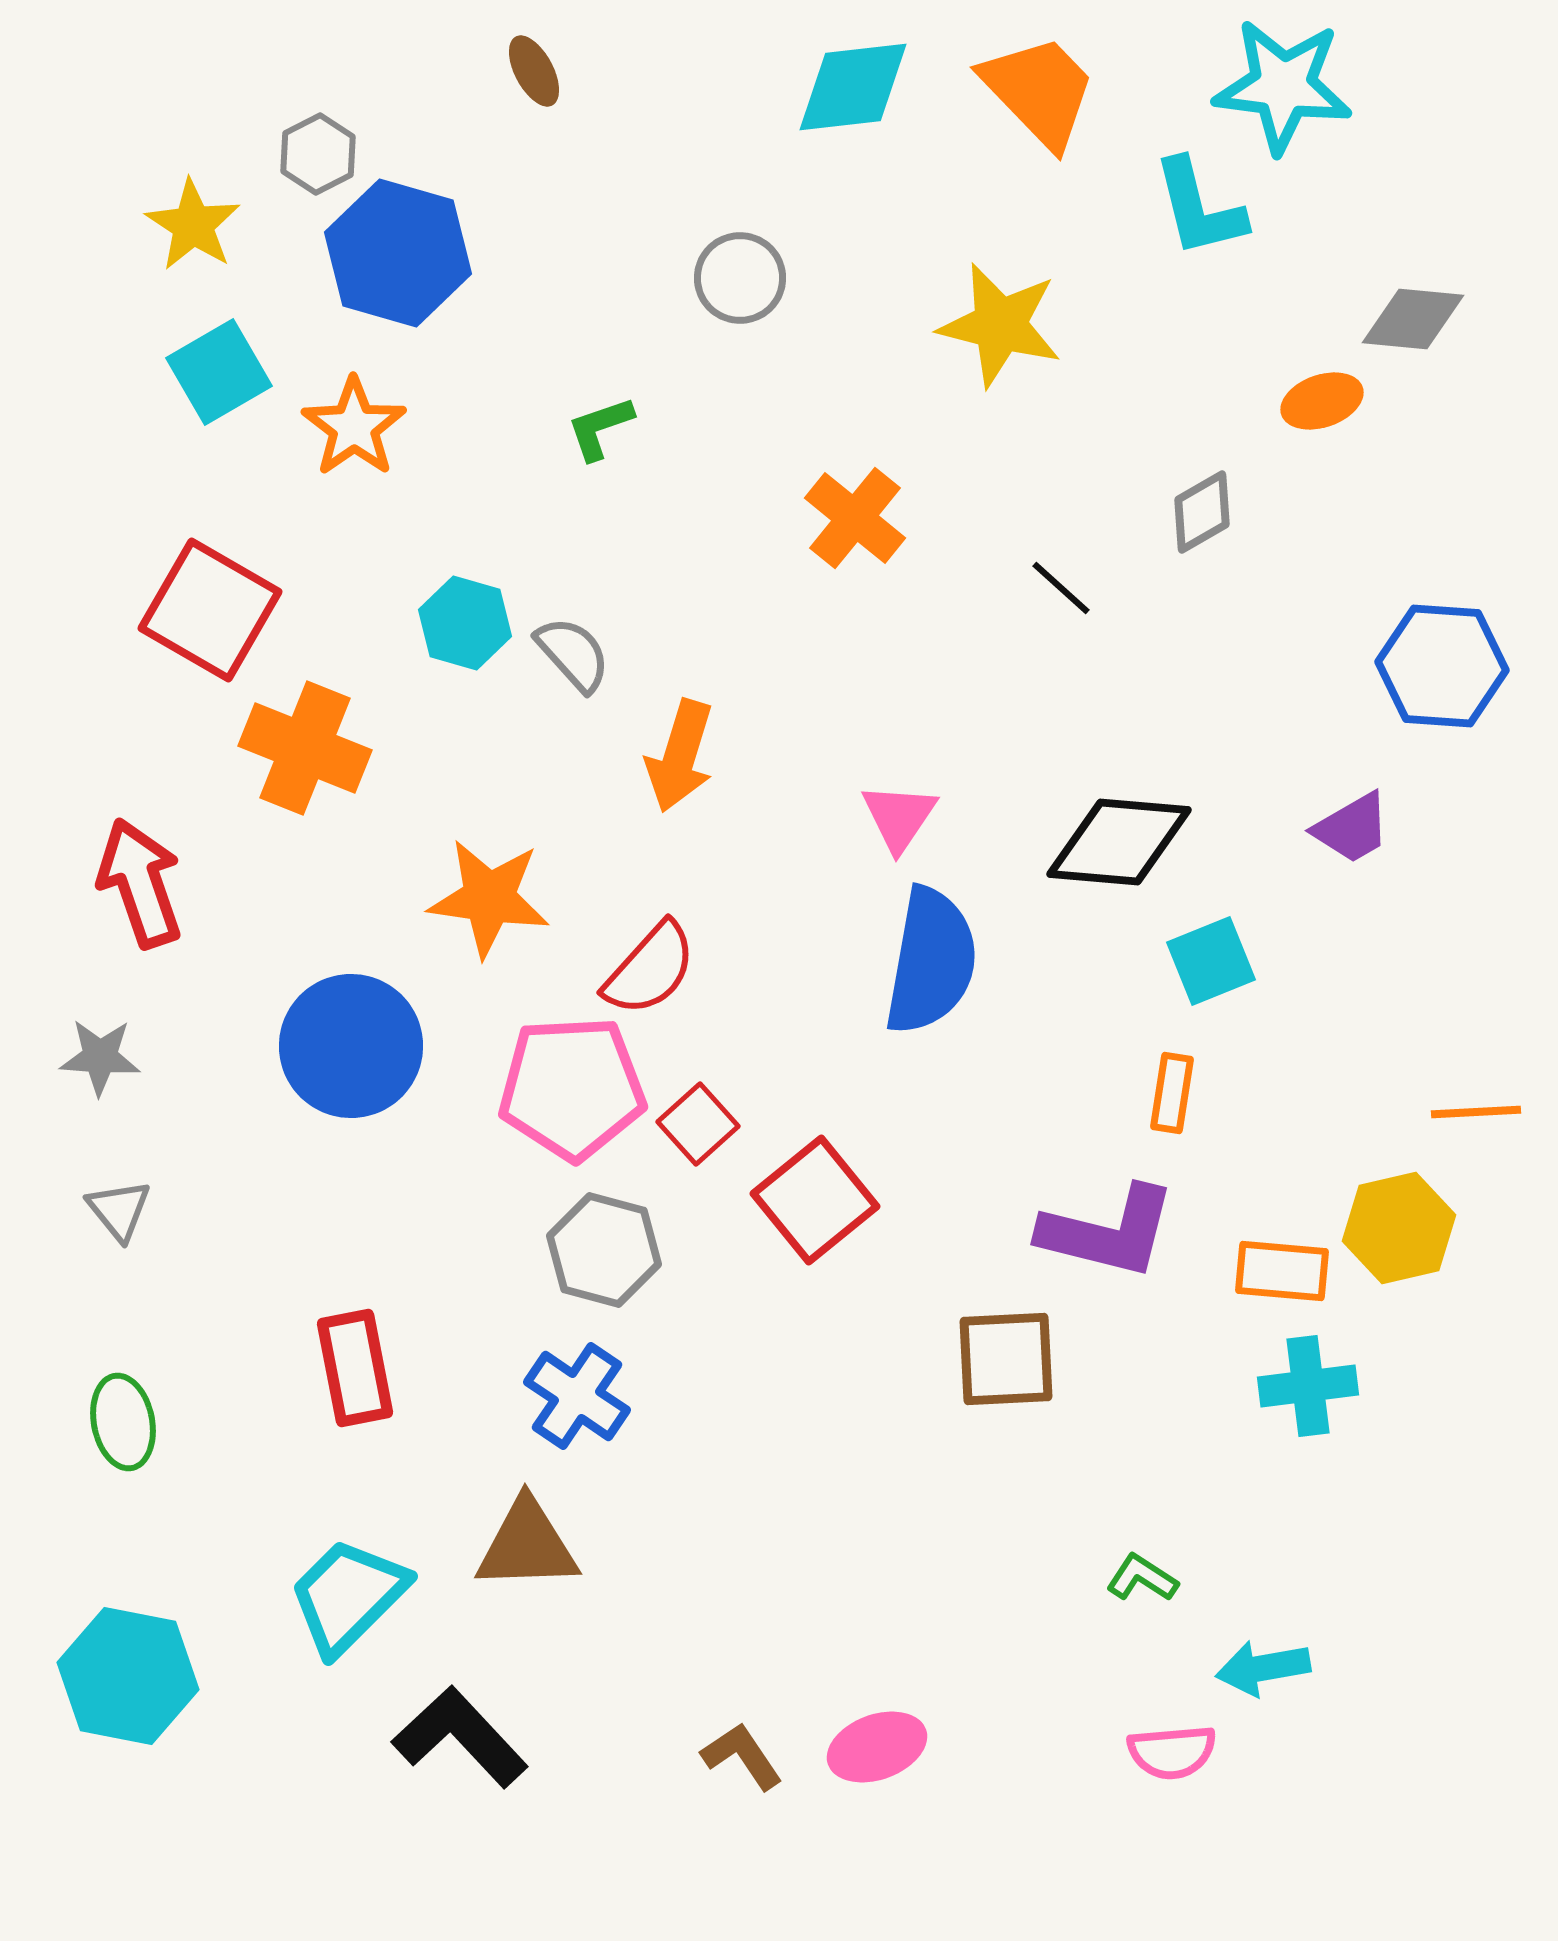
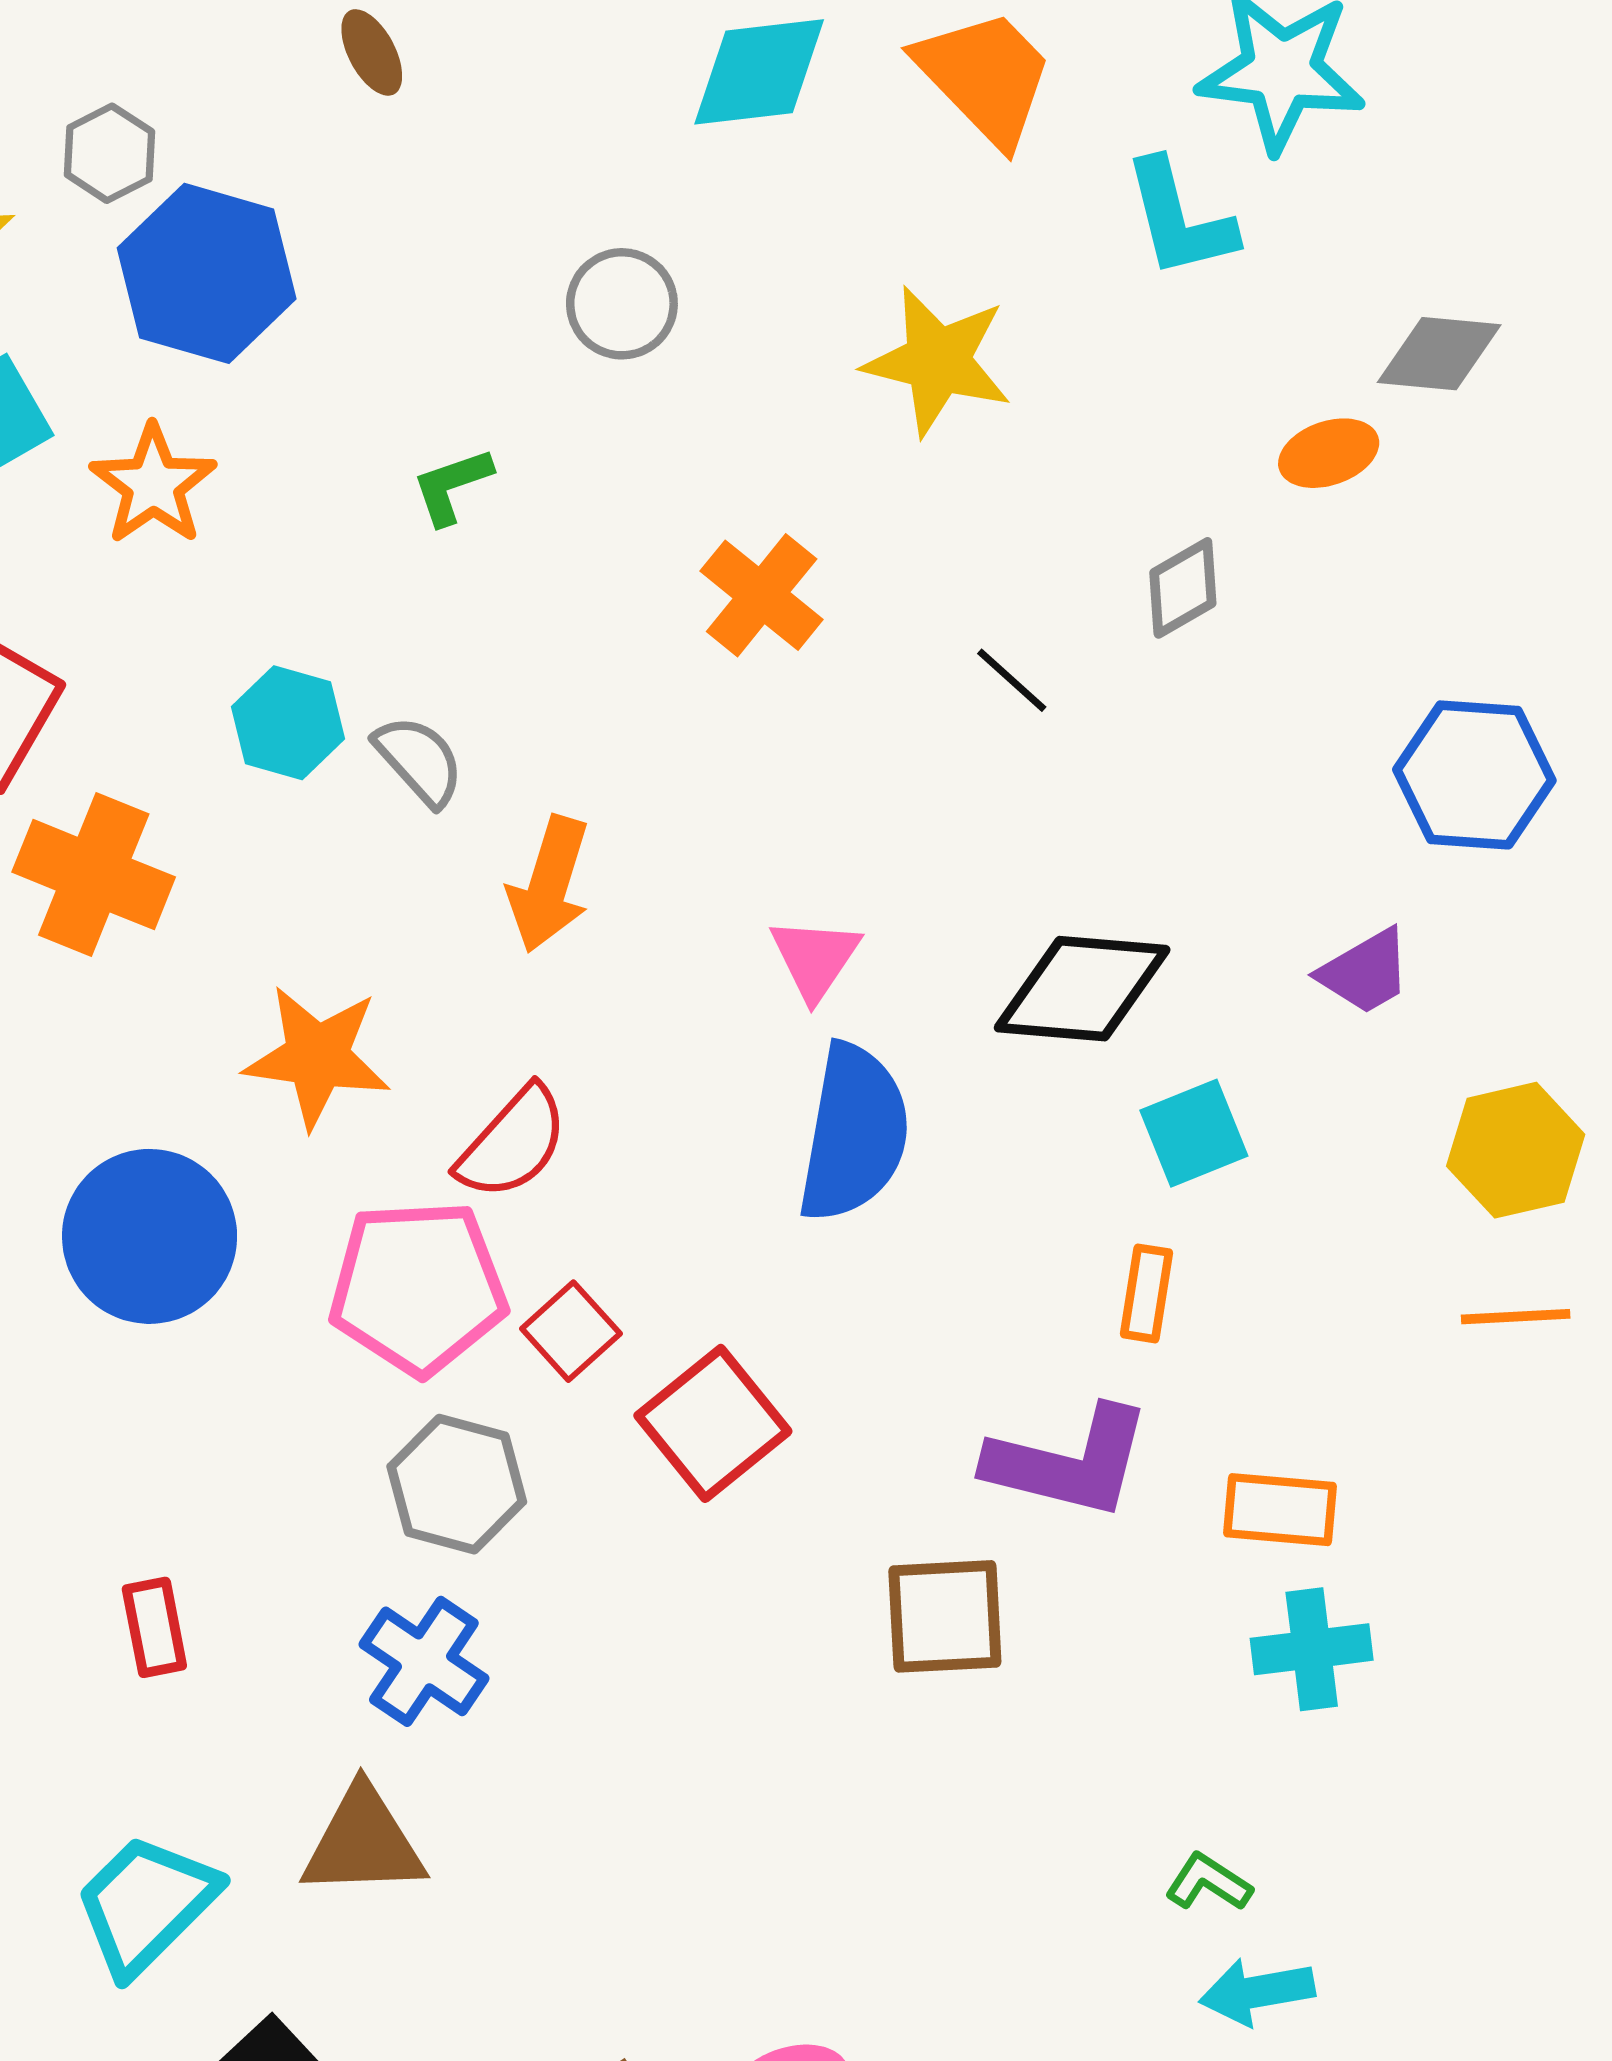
yellow hexagon: (1399, 1228) -> (1516, 1150), moved
red rectangle: (355, 1368) -> (154, 1627), size x0.7
green L-shape: (1142, 1578) -> (1208, 1882), moved

